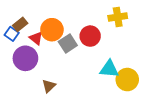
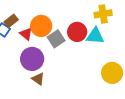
purple circle: (25, 58) -> (32, 59), moved
cyan triangle: (109, 69) -> (95, 36), moved
brown triangle: (49, 86) -> (38, 79), turned -40

